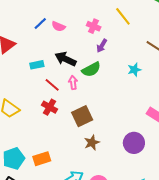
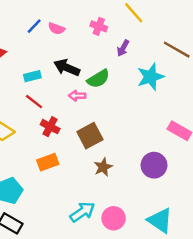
purple arrow: (102, 46) -> (123, 48), moved
cyan star: (134, 70) -> (150, 77), size x1.6
pink arrow: (73, 83) -> (77, 96), turned -80
red line: (52, 85) -> (34, 102), moved
orange rectangle: (42, 159) -> (48, 162), moved

